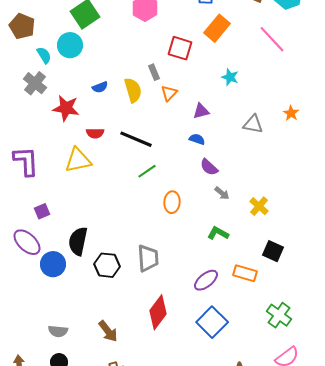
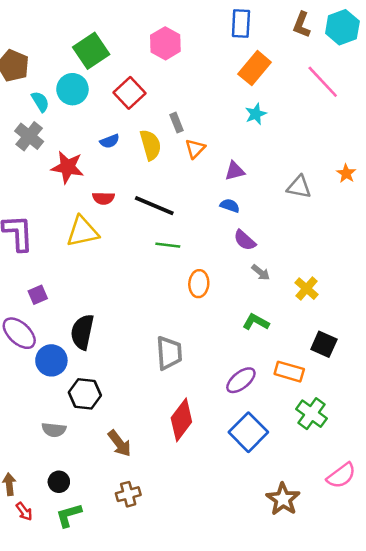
red square: (180, 48) -> (129, 93), moved, turned 30
cyan star: (230, 77) -> (256, 114), moved, turned 30
green line: (147, 171) -> (168, 245), turned 42
black hexagon: (107, 265) -> (85, 394), moved
green cross: (279, 315) -> (312, 414), moved
gray semicircle: (58, 331) -> (54, 430), moved

